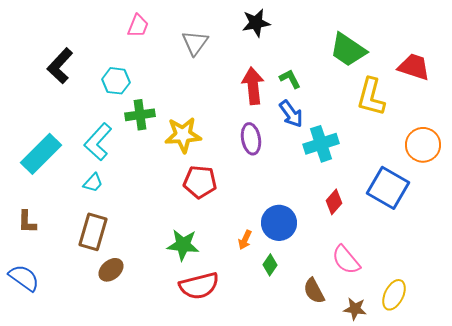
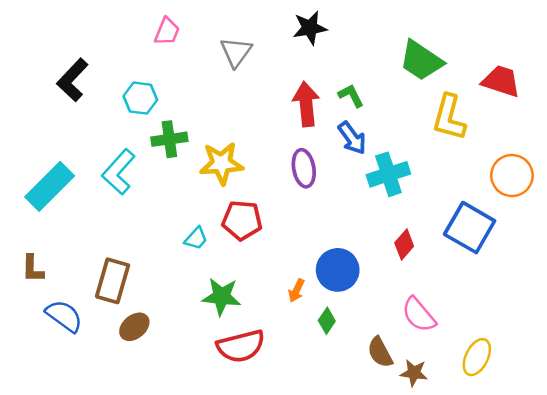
cyan trapezoid: (93, 183) -> (196, 238), moved
blue semicircle: (24, 278) -> (64, 316), moved
brown star: (355, 309) -> (414, 373), moved

